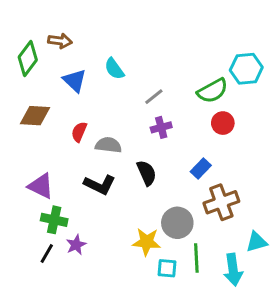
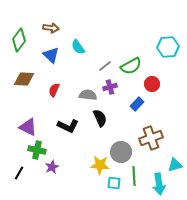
brown arrow: (60, 41) -> (51, 28), moved
green semicircle: (213, 91) -> (131, 66), moved
gray semicircle: (108, 145) -> (88, 95), moved
blue rectangle: (201, 169) -> (137, 104), moved
black line: (47, 254) -> (19, 173), moved

